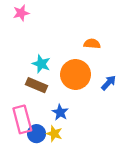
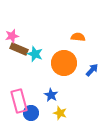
pink star: (21, 13) -> (12, 36), moved
brown rectangle: (36, 85) -> (19, 49), moved
yellow star: (54, 134) -> (60, 113), moved

